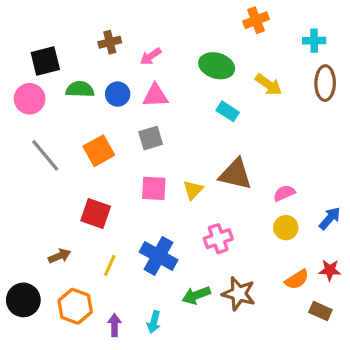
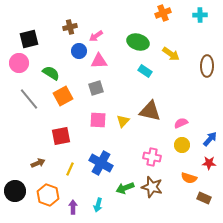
cyan cross: (314, 41) -> (200, 15), moved
brown ellipse: (325, 83) -> (207, 66), moved
green semicircle: (80, 89) -> (51, 73), moved, turned 30
blue circle: (118, 94) -> (79, 51), moved
red square: (96, 214) -> (61, 136), turned -30
pink cross: (218, 239) -> (152, 157), moved, turned 30
red star: (330, 270) -> (209, 163), moved
orange semicircle: (297, 280) -> (189, 178), turned 49

